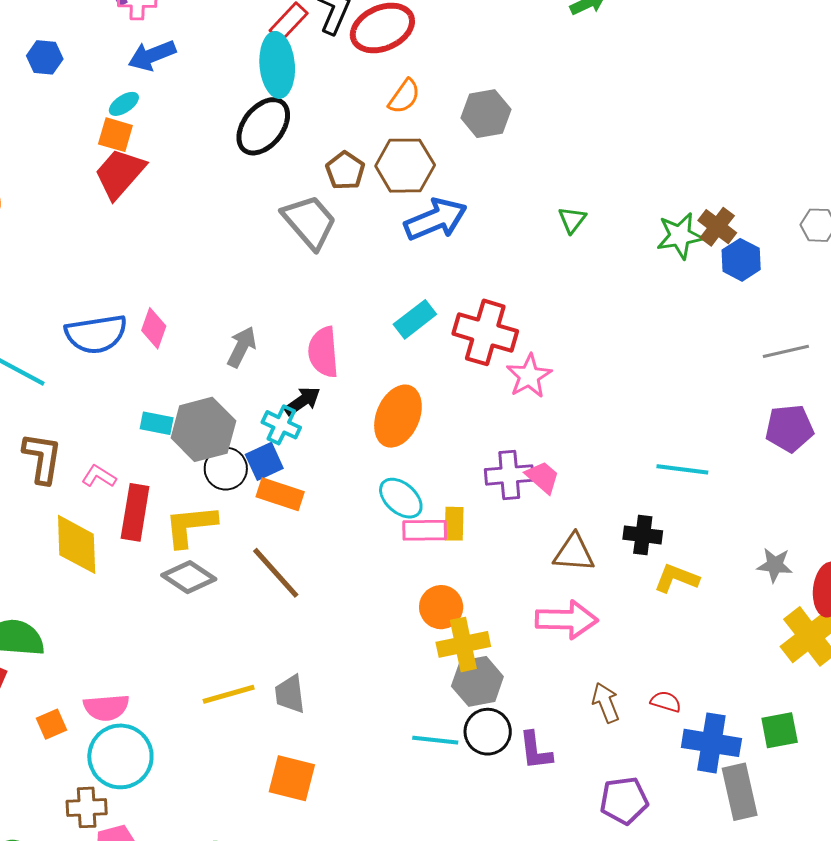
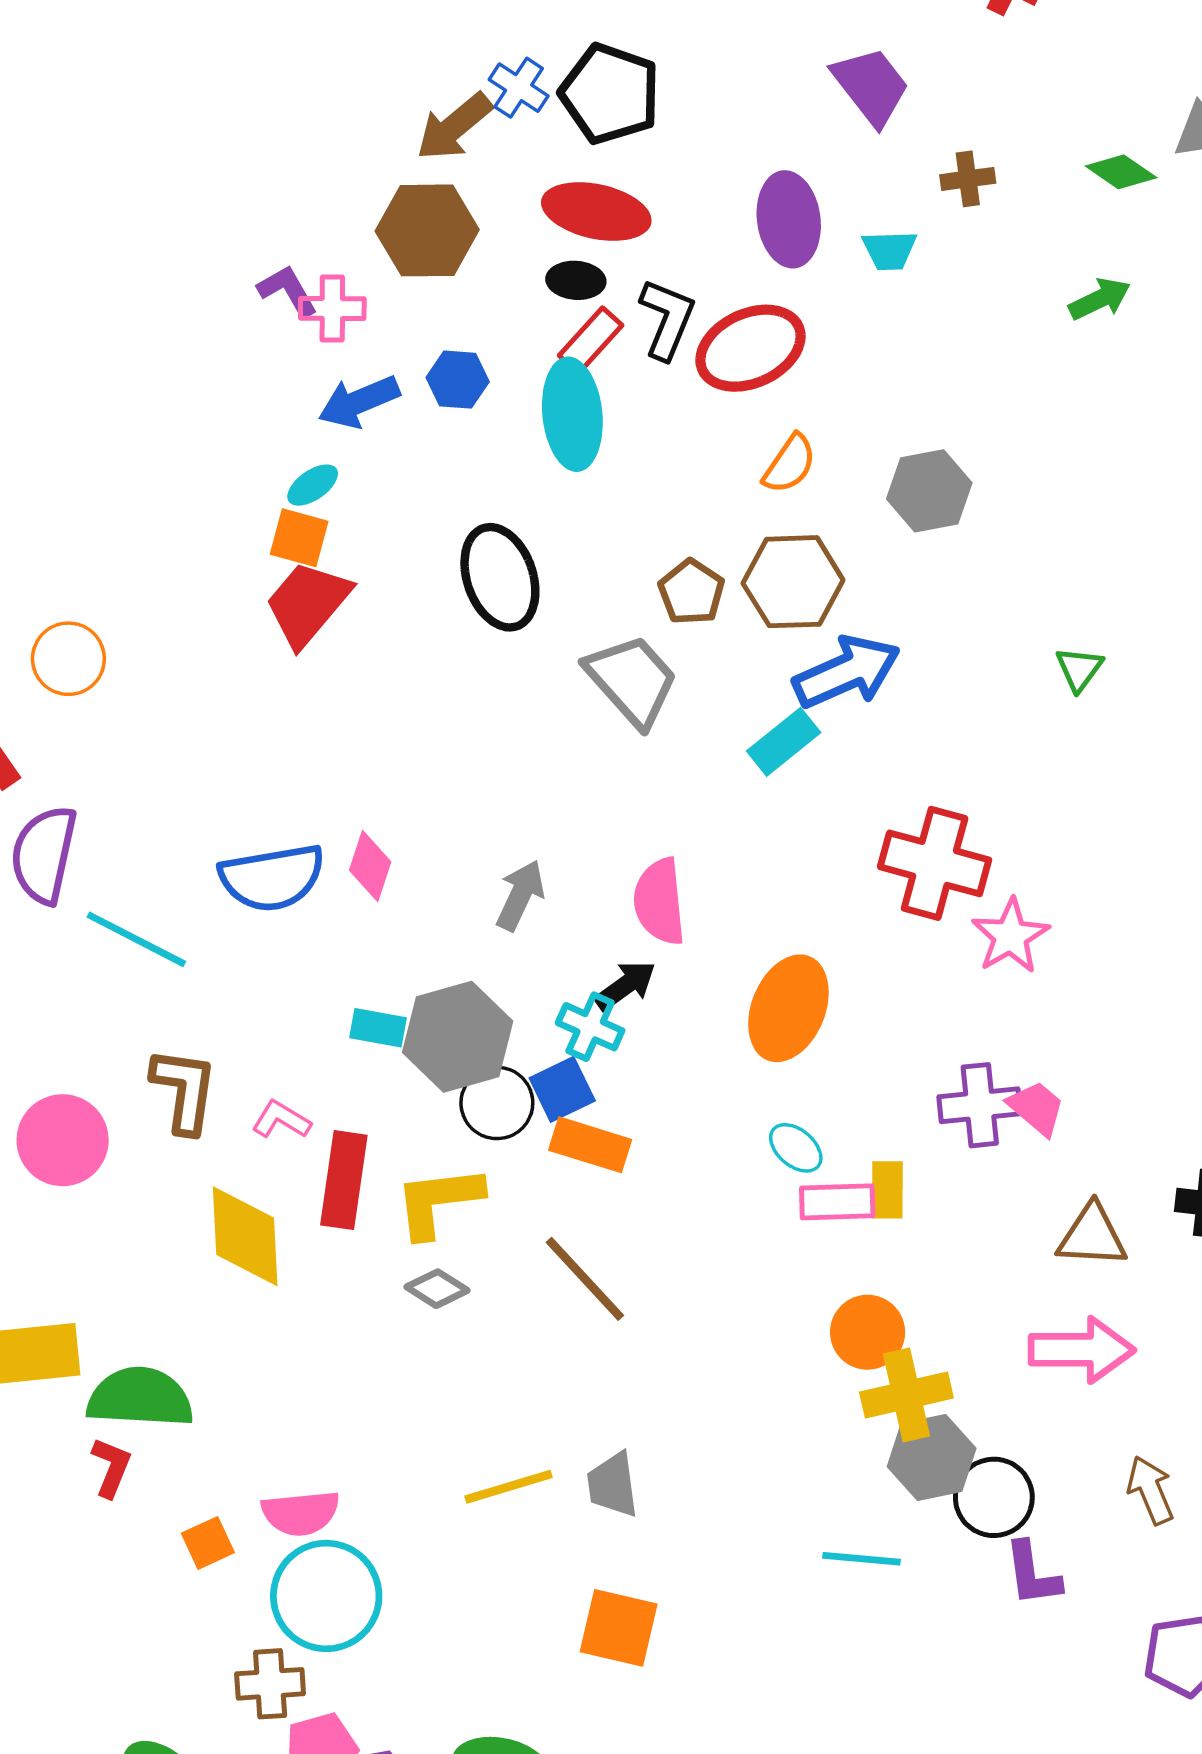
blue hexagon: (45, 57) -> (458, 380), moved
black ellipse: (263, 126) -> (500, 577), moved, turned -56
cyan rectangle: (415, 319) -> (784, 742), moved
cyan ellipse: (401, 498) -> (796, 1148), size x0.7
gray diamond: (189, 577) -> (437, 1289), size x0.7
black circle: (488, 732) -> (994, 1497), moved

